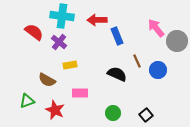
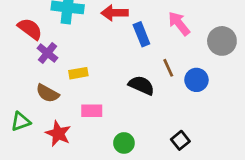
pink arrow: (156, 28) -> (179, 24), moved
purple cross: (59, 42) -> (47, 53), moved
green circle: (113, 113) -> (124, 143), moved

